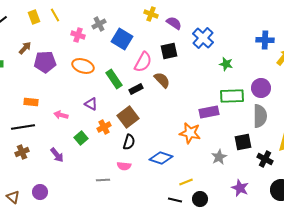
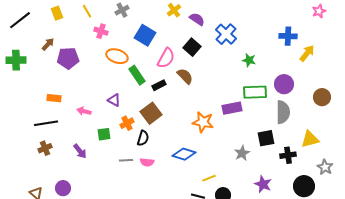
yellow cross: (151, 14) -> (174, 10), turned 32
yellow line: (55, 15) -> (87, 11), moved
gray cross: (99, 24) -> (122, 10), moved
black square: (169, 51) -> (192, 47), turned -36
orange ellipse: (83, 66) -> (117, 56), moved
orange star: (190, 133) -> (203, 122), moved
green square: (81, 138) -> (104, 134), turned 32
black semicircle: (129, 142) -> (143, 138), moved
black cross: (265, 159) -> (288, 155), turned -35
gray line: (103, 180) -> (126, 160), moved

